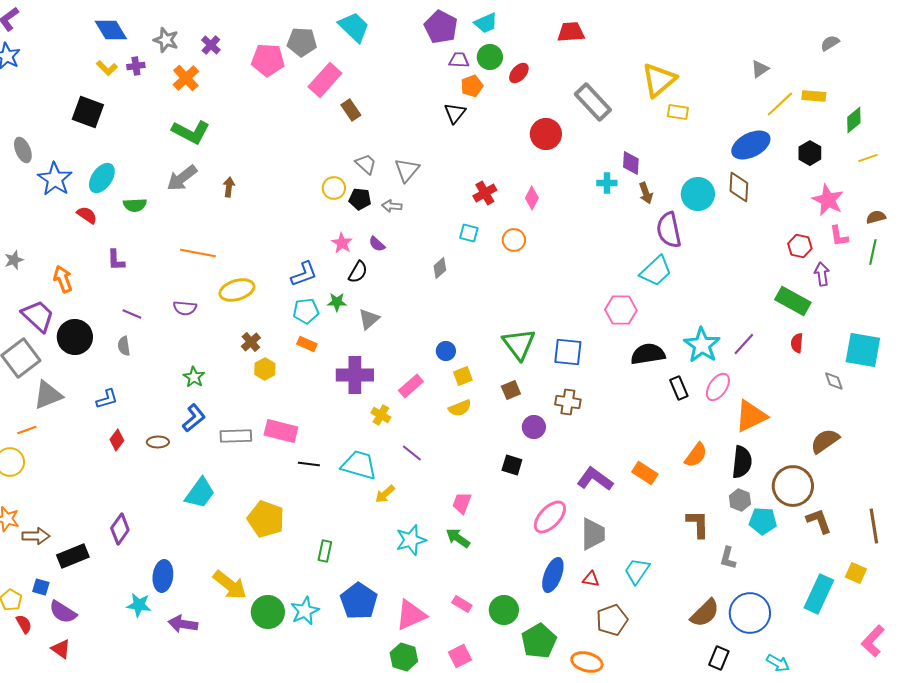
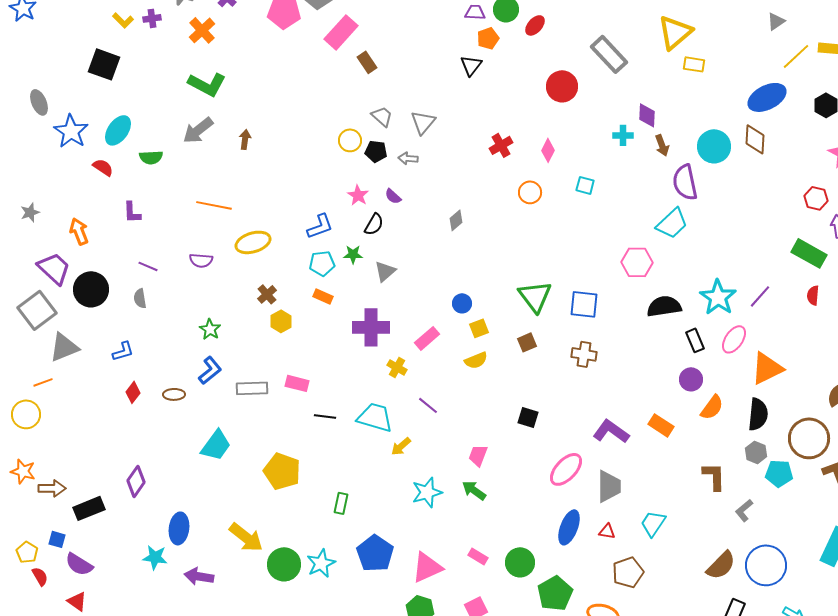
cyan square: (469, 233) -> (585, 185), moved
purple circle: (534, 427) -> (691, 379), moved
pink rectangle: (281, 431) -> (297, 383), size x0.7
gray L-shape: (728, 558) -> (744, 510), turned 35

